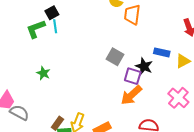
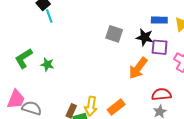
green L-shape: (36, 29) -> (24, 58), moved
purple square: (133, 76) -> (160, 47), moved

